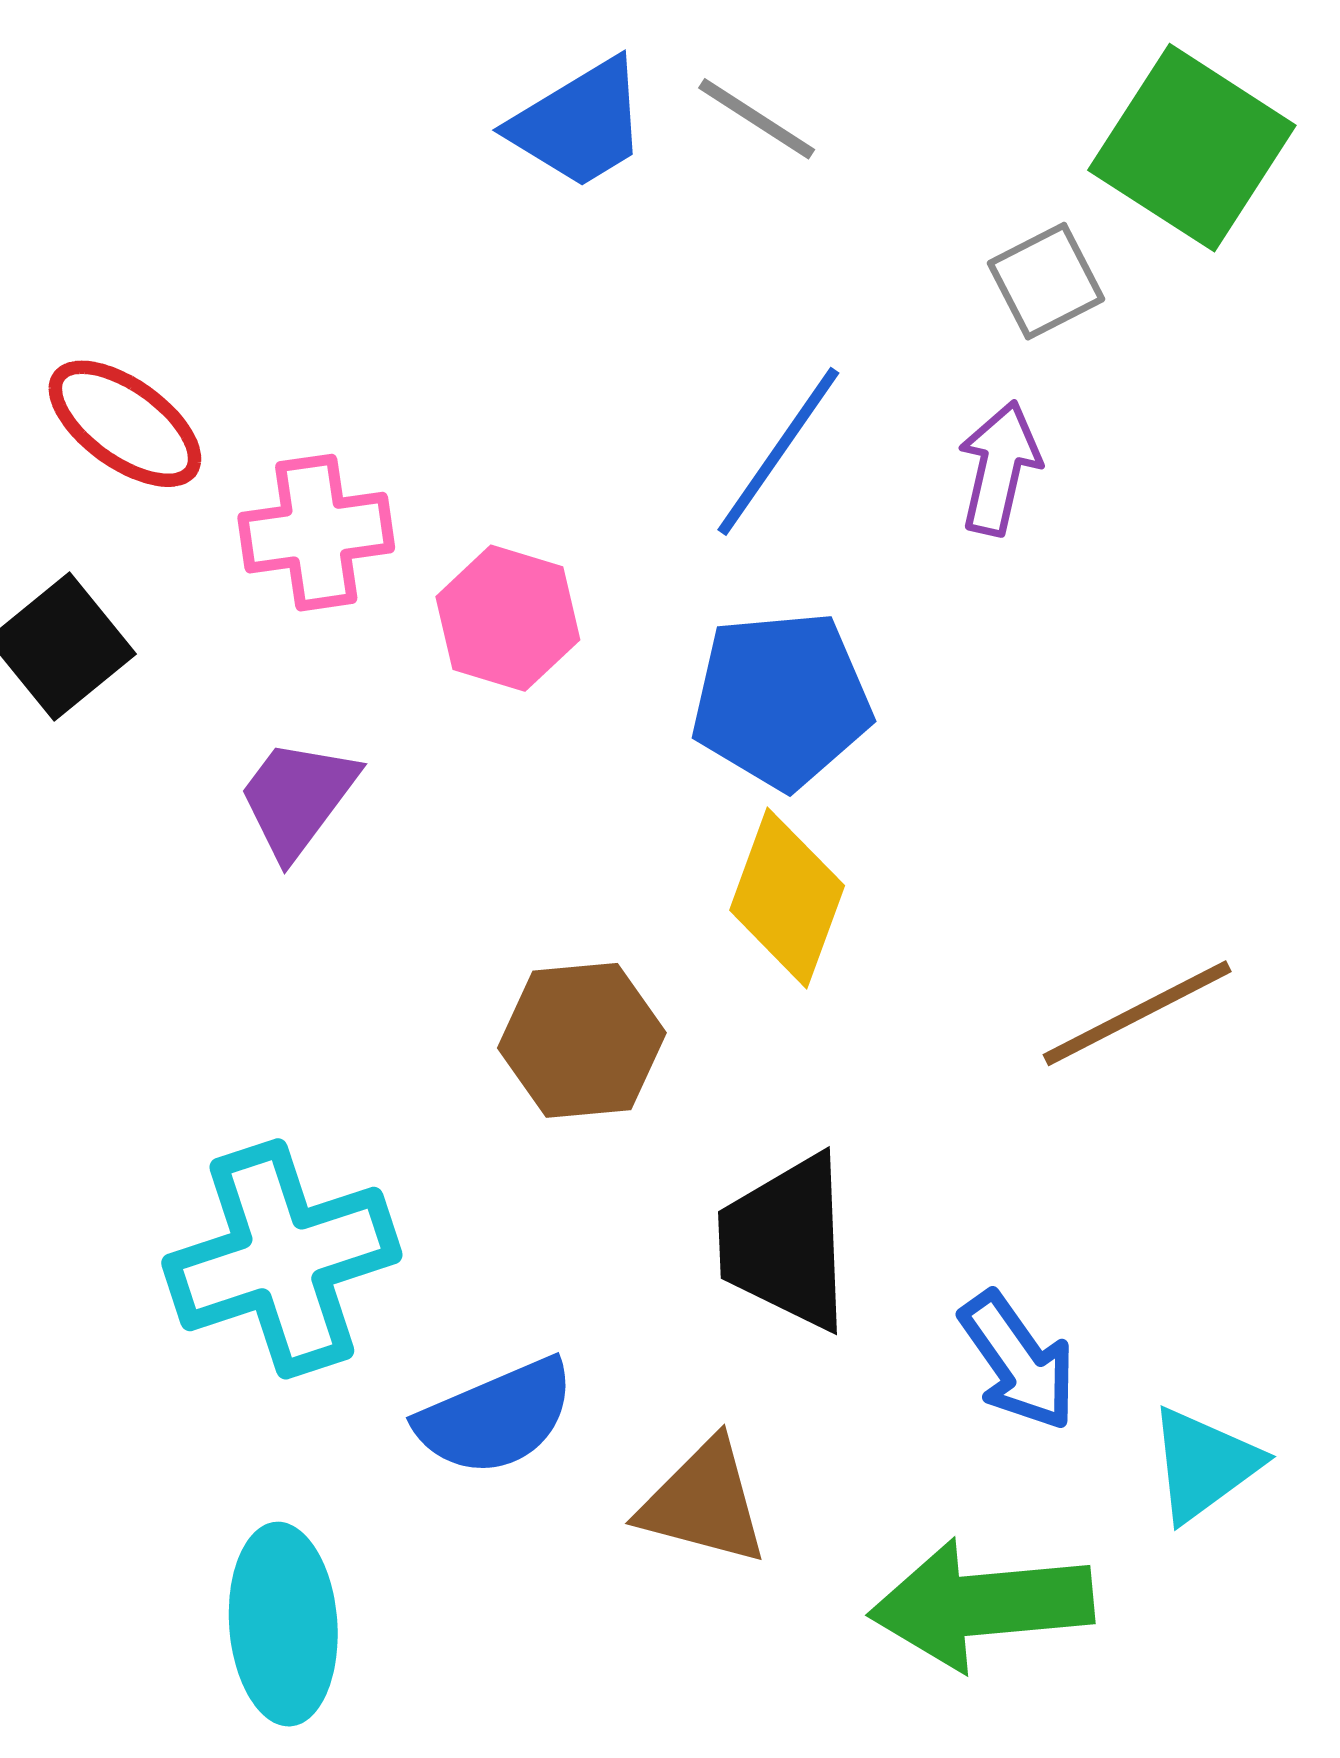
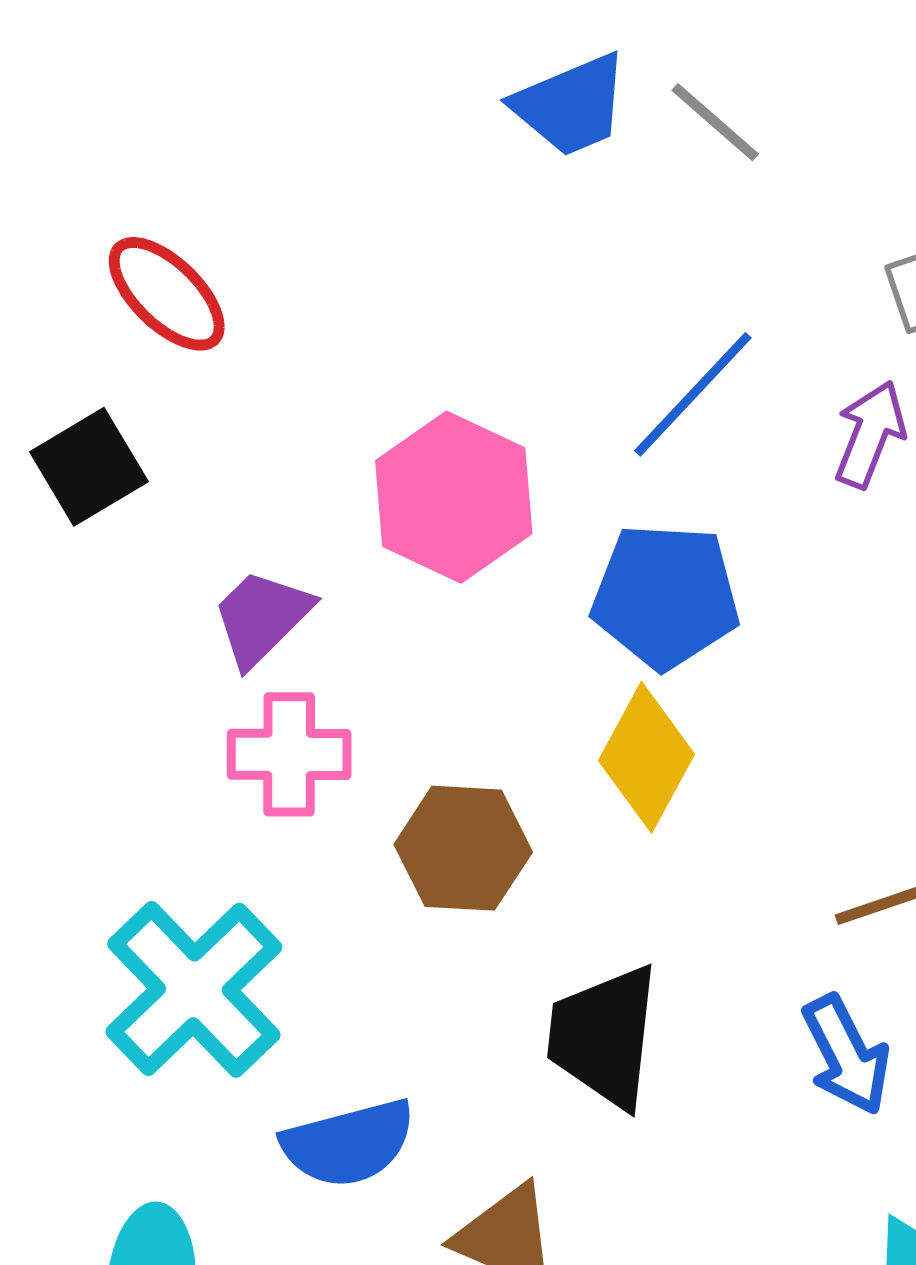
pink cross: (316, 533) -> (289, 754), moved
pink hexagon: (508, 618) -> (454, 497), size x1.4
cyan cross: (282, 1259) -> (194, 989), turned -34
blue arrow: (1018, 1361) -> (846, 1055), moved

